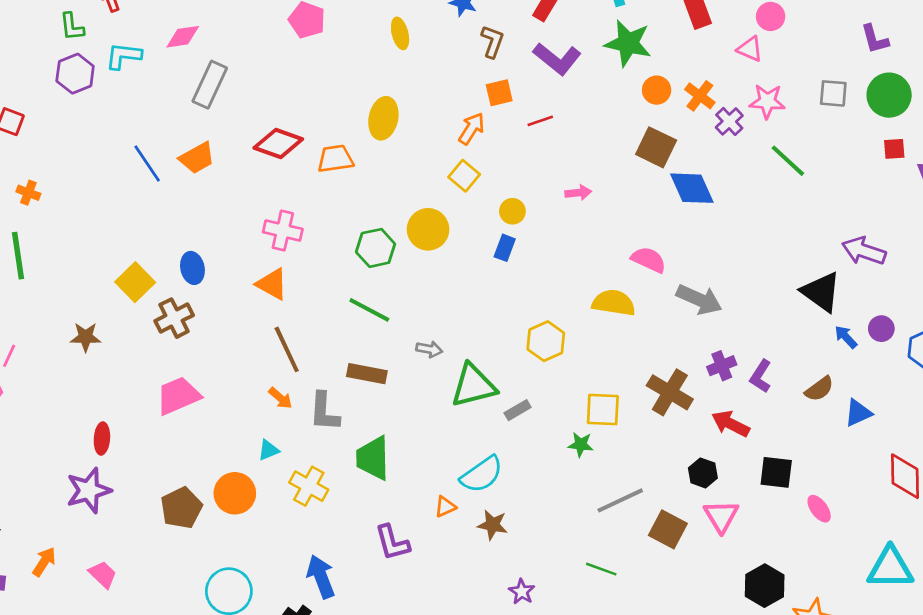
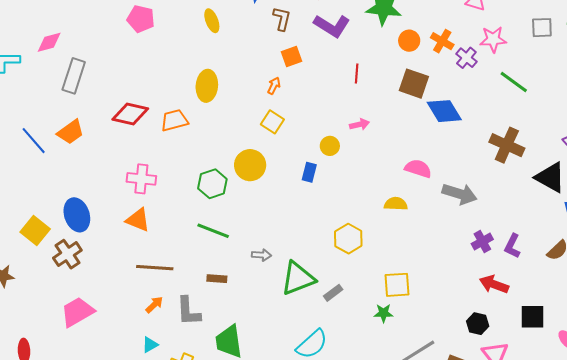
red line: (540, 121) -> (357, 73), moved, turned -60
orange arrow: (472, 129) -> (274, 86), size x0.7
yellow circle: (512, 211) -> (330, 146), moved
blue ellipse: (192, 268) -> (77, 215), size x1.4
yellow semicircle: (614, 303) -> (396, 204), size x0.7
brown line: (287, 349) -> (155, 268), turned -54
brown rectangle: (367, 374) -> (217, 279), size x0.7
brown cross: (670, 392) -> (507, 145), moved
orange arrow: (280, 398) -> (154, 305), turned -78

